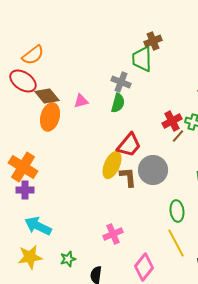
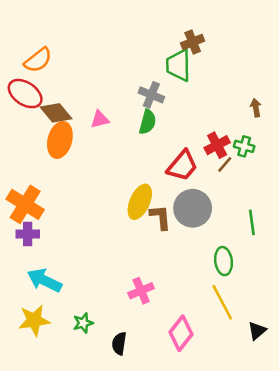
red trapezoid: (129, 145) -> (182, 166), moved

